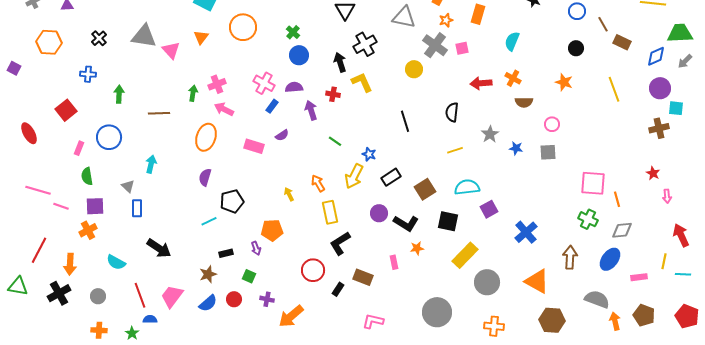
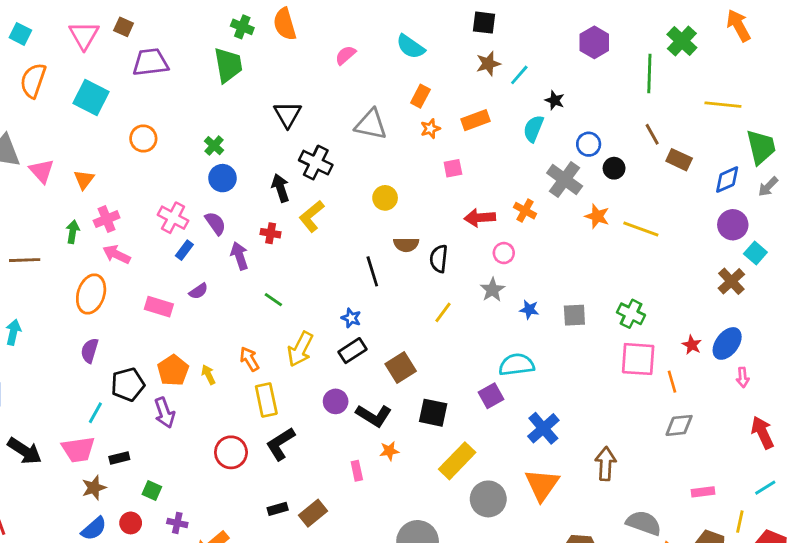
blue circle: (577, 11) -> (589, 144), moved
orange rectangle: (478, 14) -> (476, 120), turned 54
orange circle: (243, 27) -> (143, 139), size x0.7
green trapezoid: (680, 33) -> (761, 147), turned 80
orange triangle: (201, 37) -> (84, 180), moved
cyan semicircle: (512, 41) -> (533, 129), moved
black cross: (365, 44) -> (316, 163), turned -35
gray cross: (435, 45) -> (565, 180), moved
yellow L-shape: (362, 82) -> (312, 216), turned -105
purple semicircle: (294, 87) -> (215, 223), turned 60
yellow line: (614, 89) -> (641, 229), moved, turned -50
brown semicircle: (524, 102) -> (406, 245), moved
cyan square: (676, 108) -> (755, 253), turned 35
pink circle: (552, 124) -> (504, 253), moved
brown cross: (659, 128) -> (731, 281), turned -30
yellow line: (455, 150) -> (443, 312), turned -35
blue star: (369, 154) -> (351, 318), moved
red star: (653, 173) -> (692, 345), moved
cyan semicircle: (467, 187) -> (517, 365), moved
green cross: (588, 219) -> (631, 314), moved
cyan line: (209, 221) -> (95, 413), turned -35
orange pentagon: (272, 230) -> (173, 370), moved, turned -30
purple arrow: (256, 248) -> (165, 413), moved, size x1.5
blue ellipse: (610, 259) -> (727, 343), moved
yellow line: (664, 261) -> (740, 522), moved
red circle: (313, 270) -> (231, 452), moved
cyan line: (683, 274) -> (765, 488), turned -35
brown rectangle: (363, 277) -> (313, 513), moved, turned -60
orange triangle: (537, 281) -> (542, 485), moved, turned 36
black rectangle: (338, 289) -> (278, 509), turned 40
pink trapezoid: (172, 296) -> (78, 449), moved, turned -135

